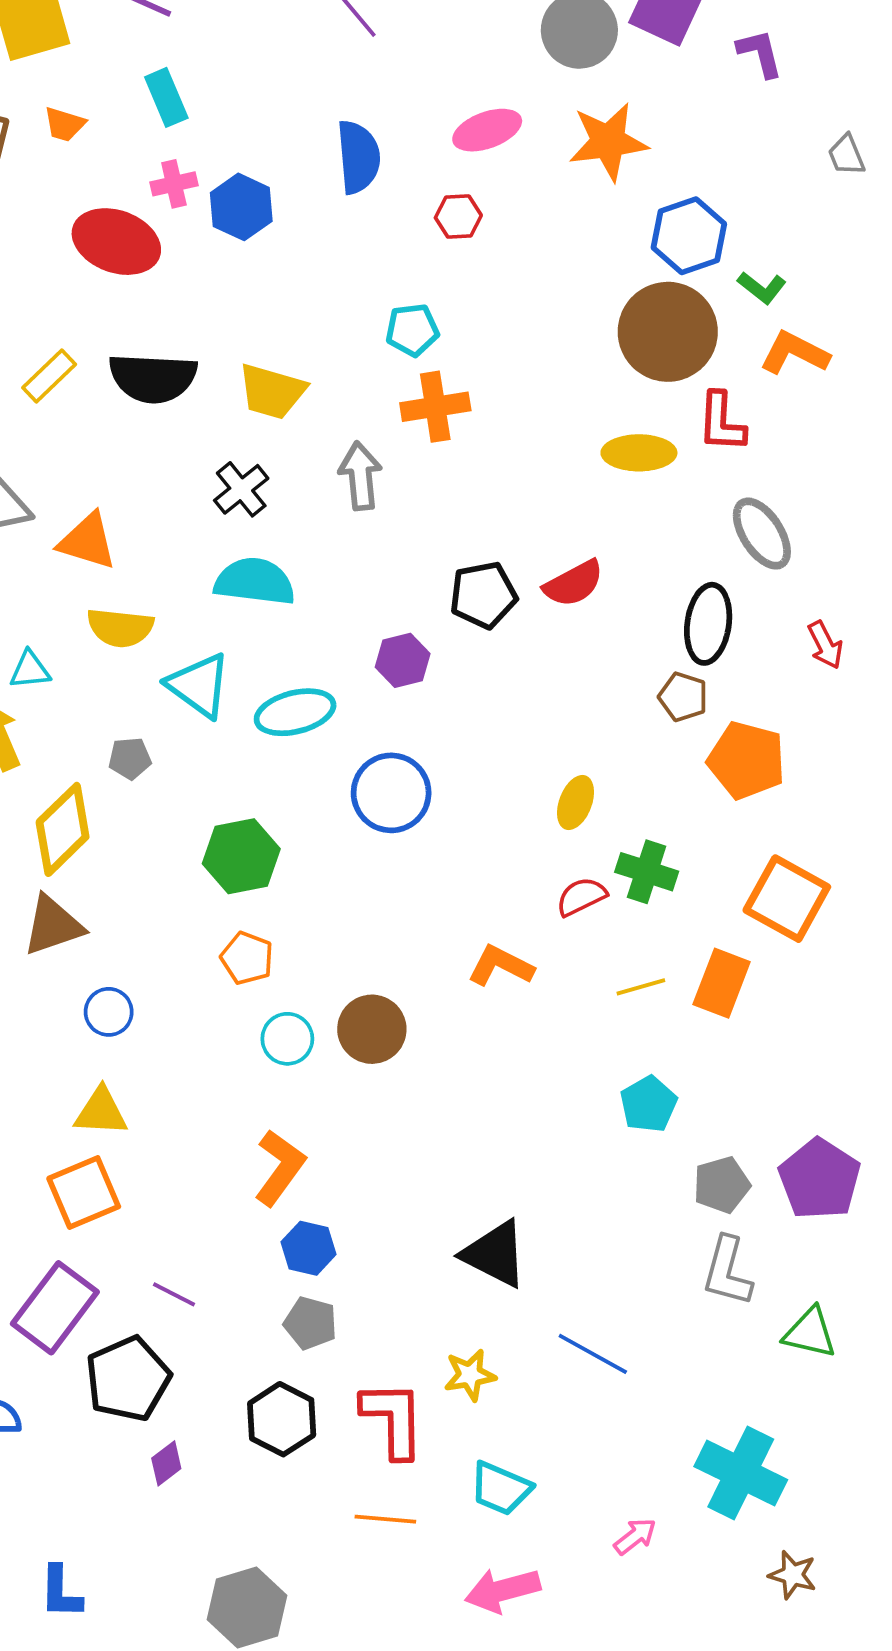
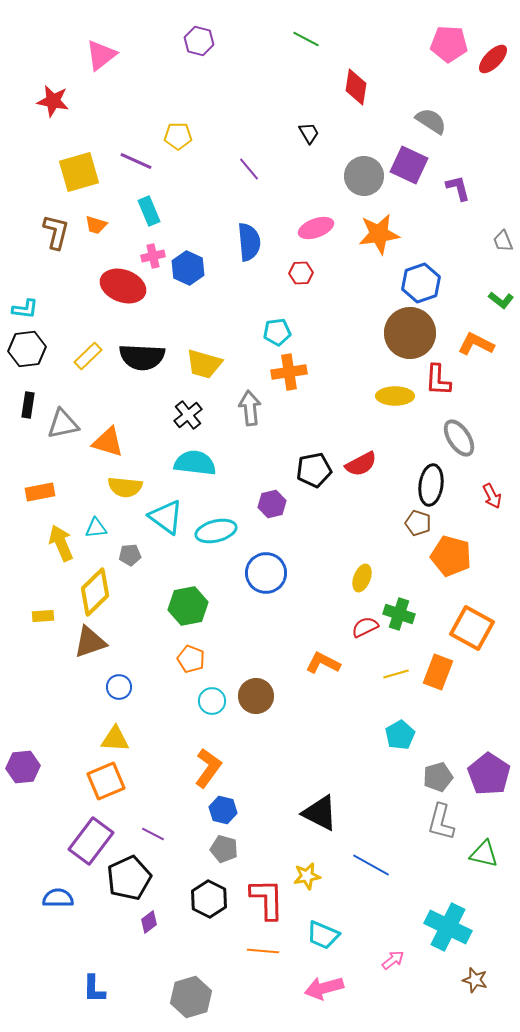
green L-shape: (762, 288) -> (501, 300), moved
cyan triangle: (30, 670) -> (96, 528), moved

